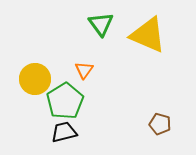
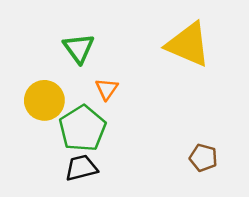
green triangle: (101, 24) -> (79, 48), moved

